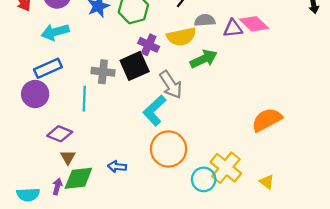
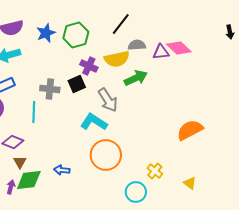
black square: (135, 66) -> (77, 84), size x0.7
cyan L-shape: (154, 110) -> (94, 122), turned 76
yellow cross: (226, 168) -> (155, 171), size x0.6
cyan circle: (204, 179) -> (136, 192), moved

